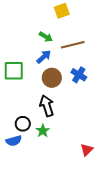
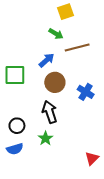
green arrow: (46, 37) -> (56, 34), moved
blue cross: (79, 75) -> (86, 92), moved
black circle: (23, 124) -> (17, 126), moved

